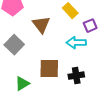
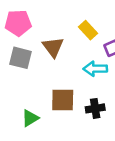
gray square: (14, 45) -> (20, 58), moved, turned -30

